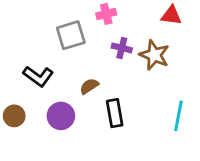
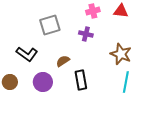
pink cross: (106, 14) -> (93, 11), moved
brown star: (154, 55) -> (121, 54), moved

